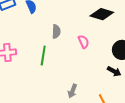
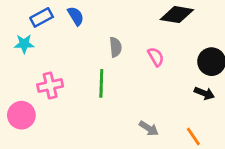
gray arrow: (72, 91) -> (149, 128), turned -72

